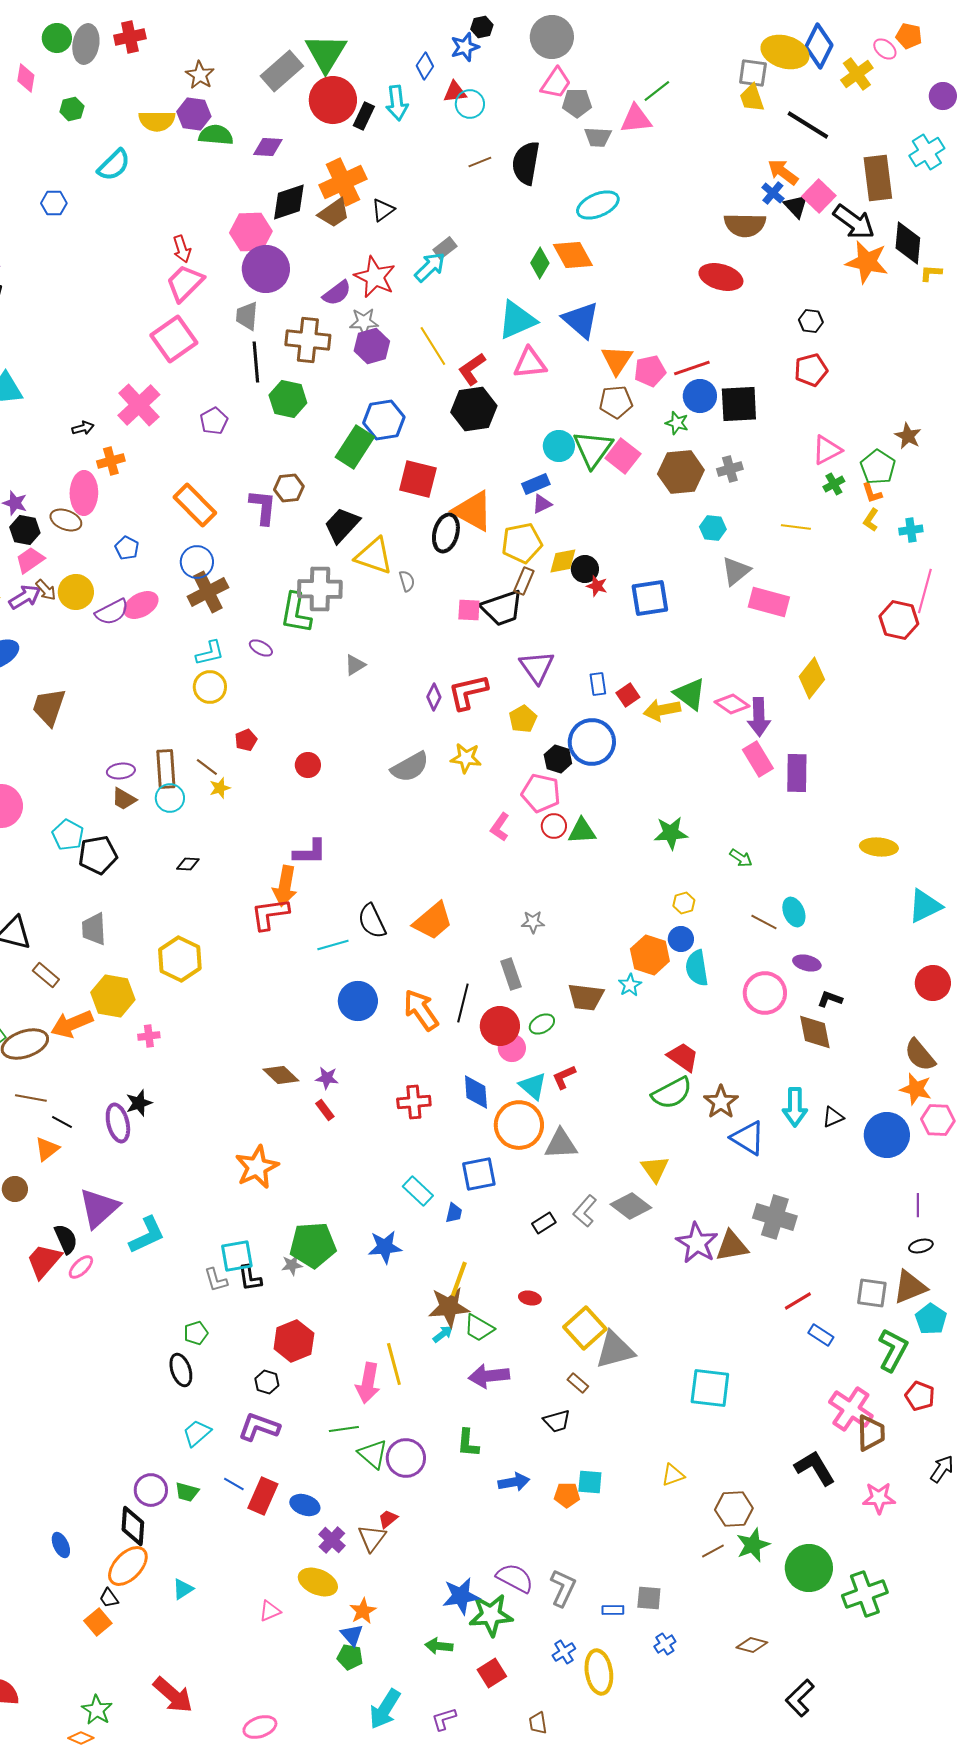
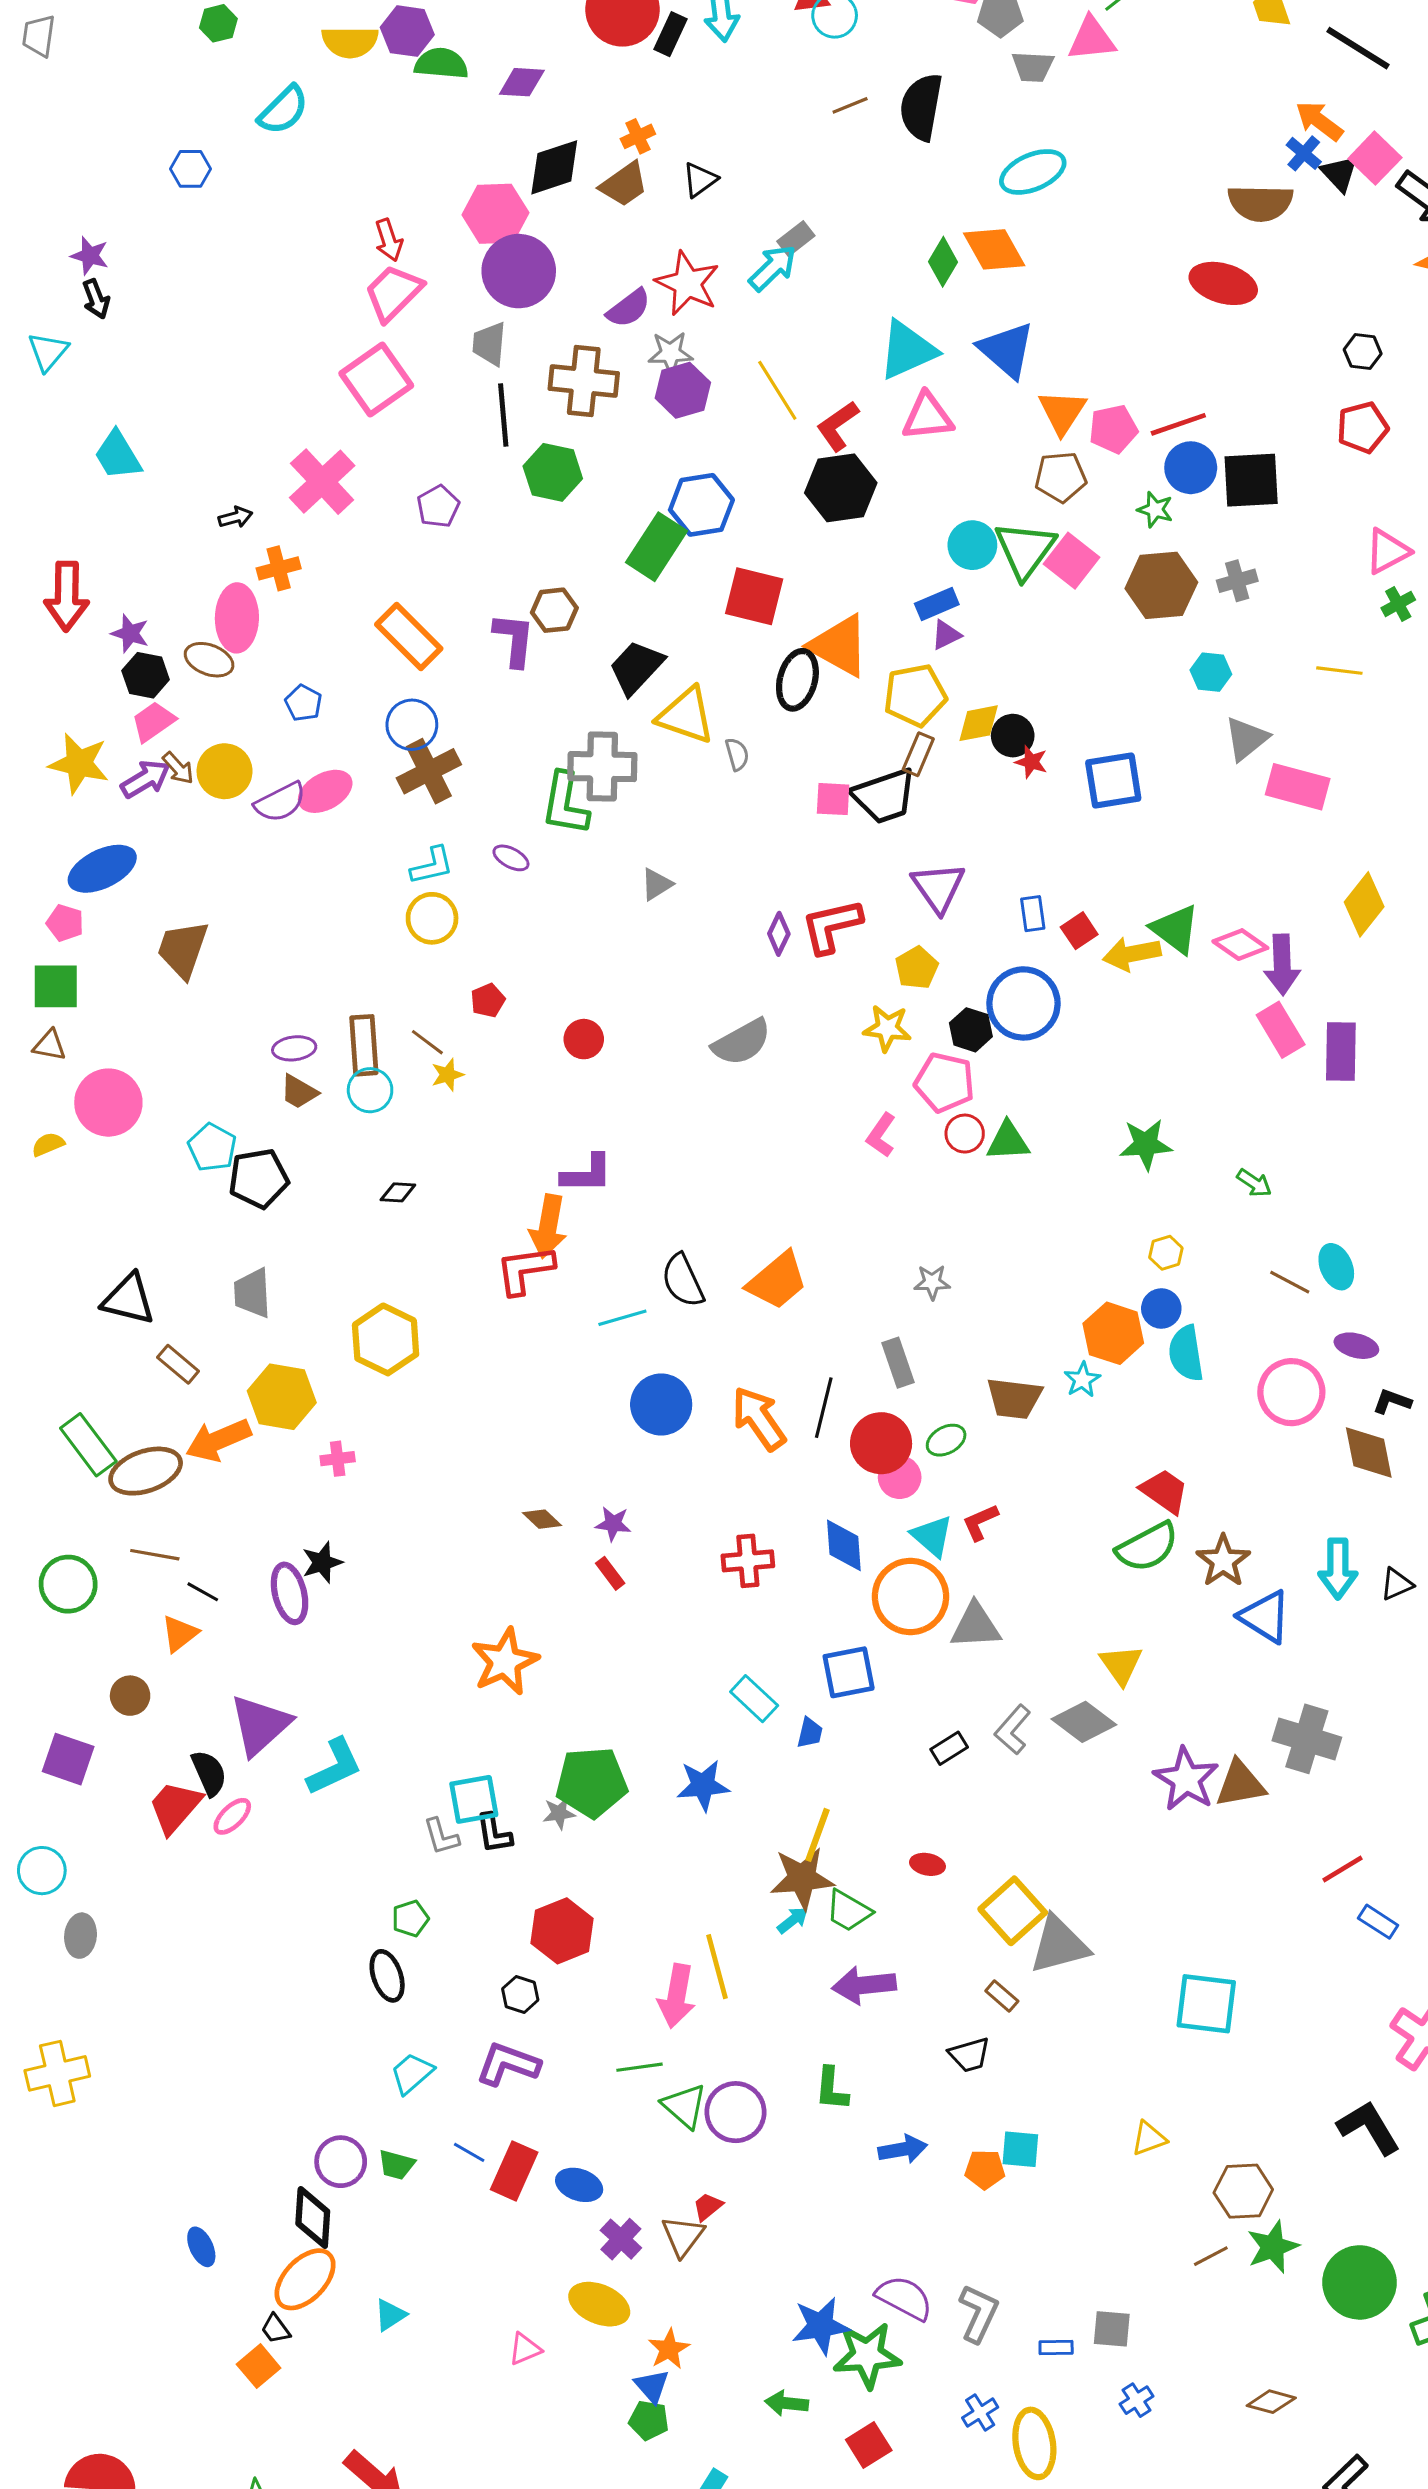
orange cross: (343, 182) -> (638, 136), size x0.5
yellow star: (466, 758) -> (887, 1028), moved
brown diamond: (281, 1075) -> (542, 1519), size x0.7

